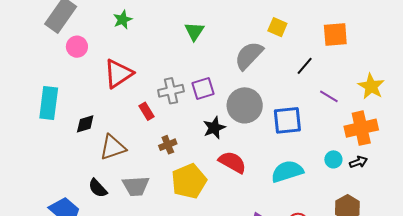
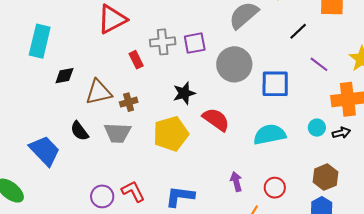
black diamond: (85, 124) -> (64, 76), moved
black star: (214, 128) -> (184, 93), moved
brown cross: (168, 145) -> (129, 102), moved

